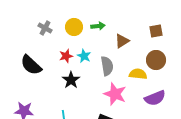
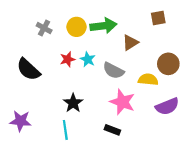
green arrow: (98, 26) -> (103, 26), size x1.6
brown square: (156, 31) -> (158, 18), moved
gray semicircle: (107, 66) -> (113, 71), turned 126
black star: (71, 80) -> (73, 103), moved

